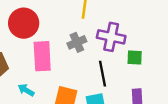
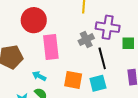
gray cross: (77, 42) -> (86, 40), moved

